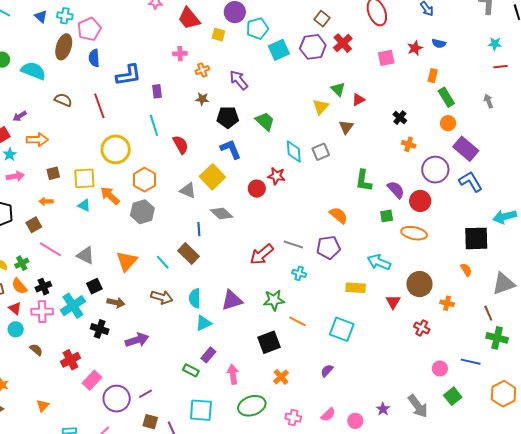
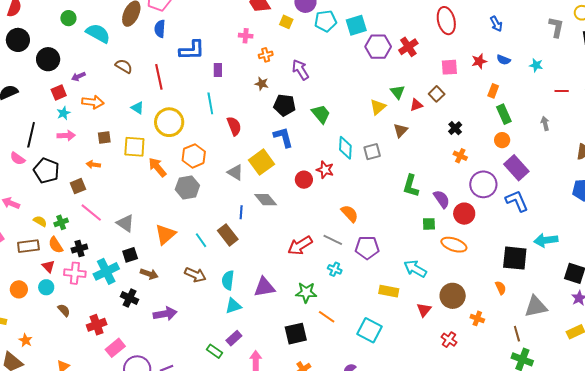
brown square: (322, 19) -> (437, 94), moved
cyan star: (495, 44) -> (536, 65), moved
cyan square: (279, 50) -> (356, 25), moved
cyan triangle: (84, 205) -> (137, 108), moved
orange semicircle: (339, 215) -> (350, 214), moved

